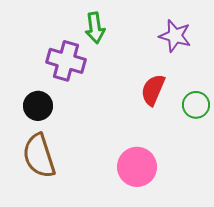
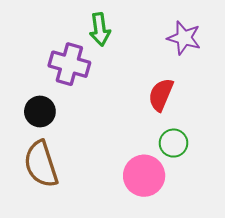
green circle: (196, 105) -> (174, 143), moved

